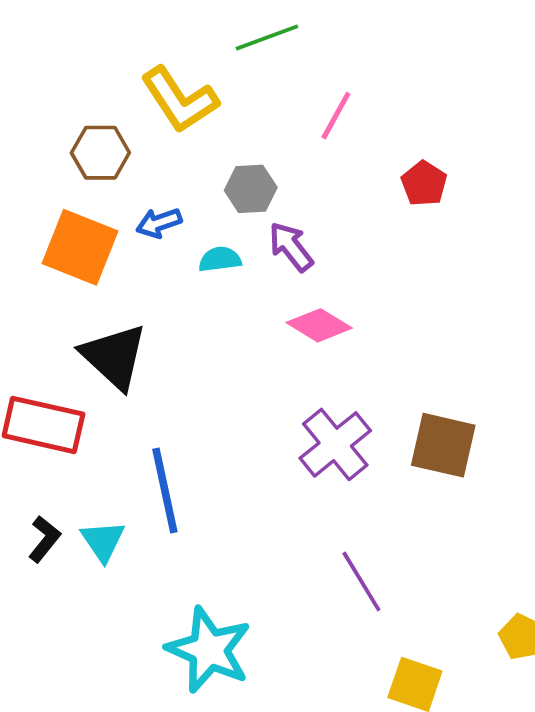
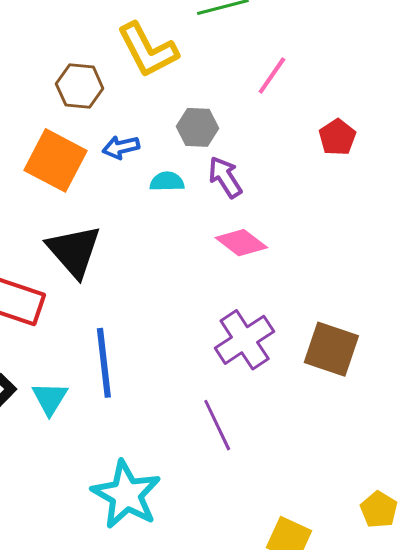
purple line: (361, 582) -> (217, 425), moved

